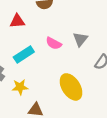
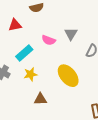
yellow star: (20, 87) -> (31, 74), moved

